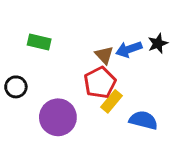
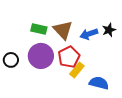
green rectangle: (39, 42) -> (39, 29), moved
brown triangle: (104, 55) -> (63, 30), moved, size x1.5
purple circle: (58, 117) -> (41, 56), moved

